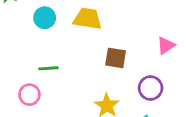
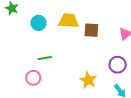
brown square: (116, 58) -> (91, 30), moved

